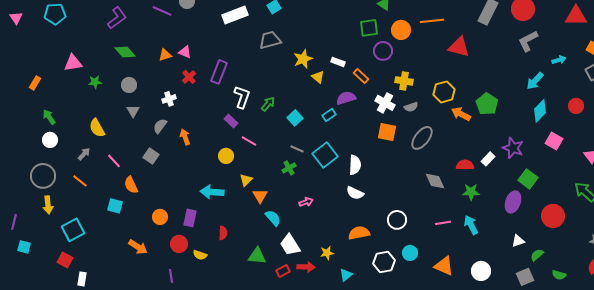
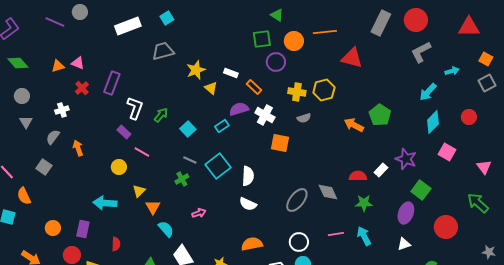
yellow hexagon: (444, 92) -> (324, 90), moved
white cross: (385, 103) -> (265, 115), moved
gray ellipse: (422, 138) -> (297, 200), moved
white circle: (397, 220) -> (299, 242), moved
white triangle: (518, 241) -> (404, 244), moved

